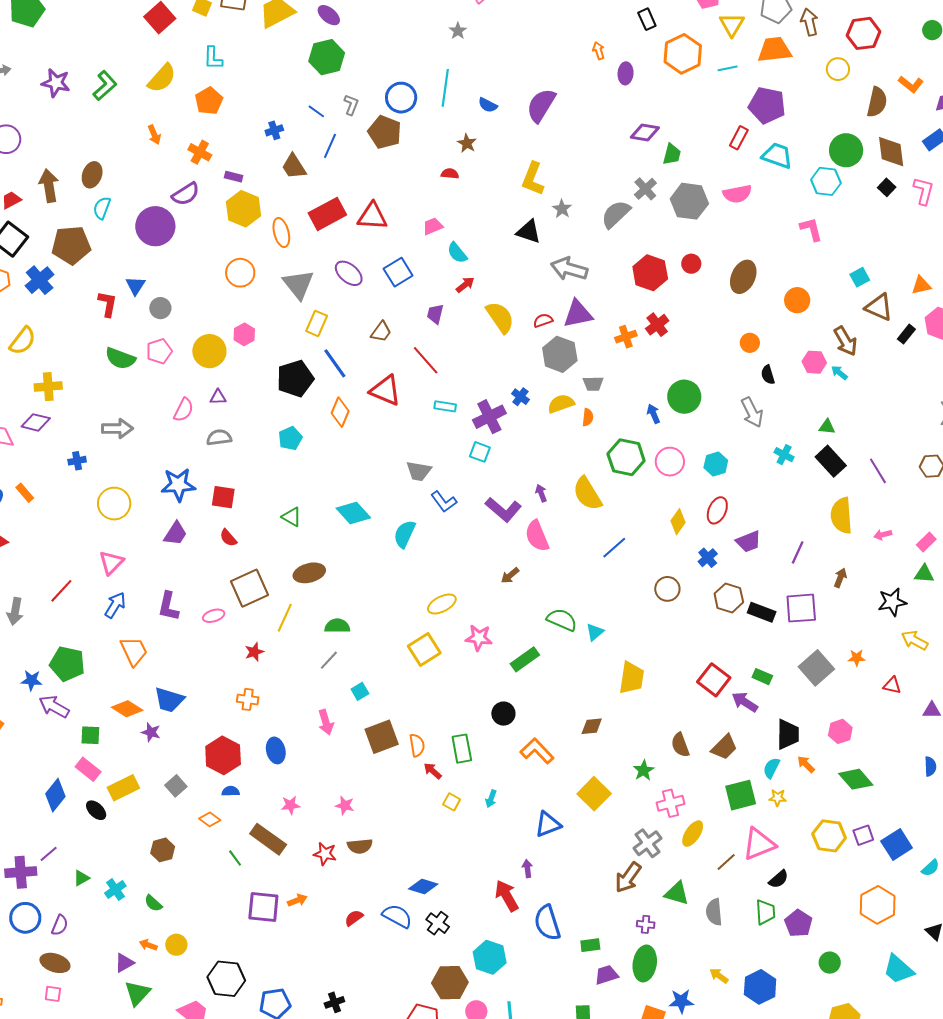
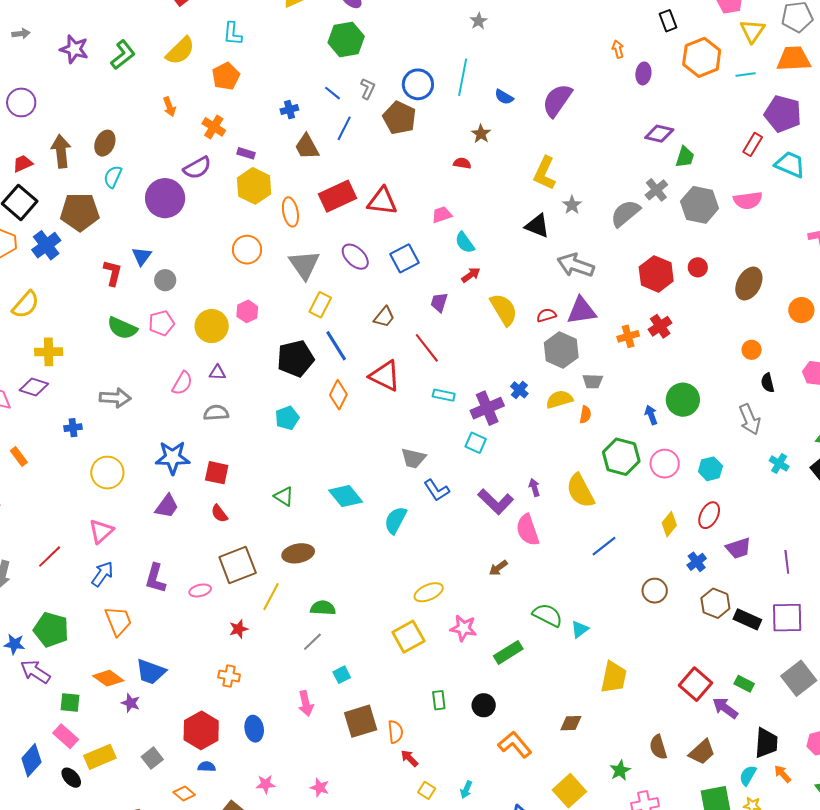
purple line: (798, 552) -> (787, 562), turned -35
green rectangle: (462, 749) -> (439, 700), moved, size x0.7

